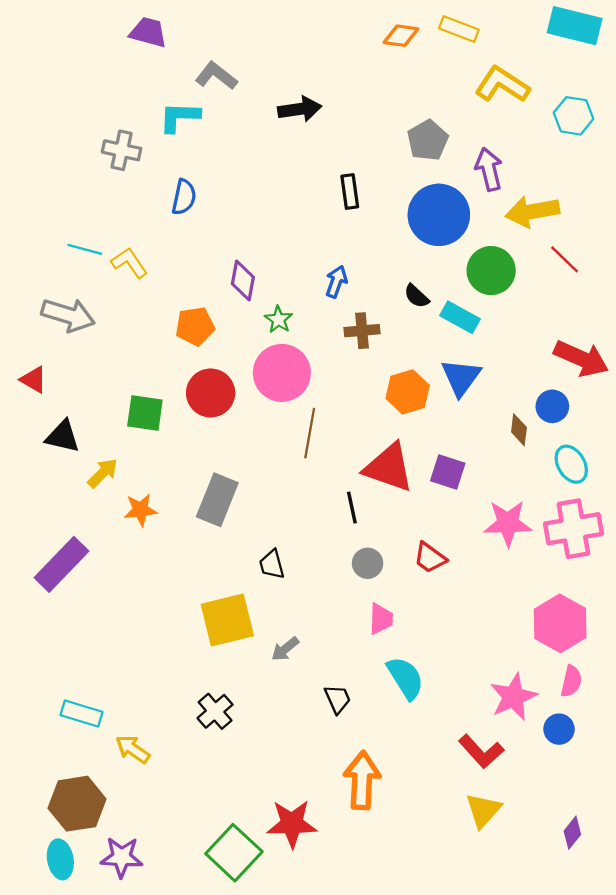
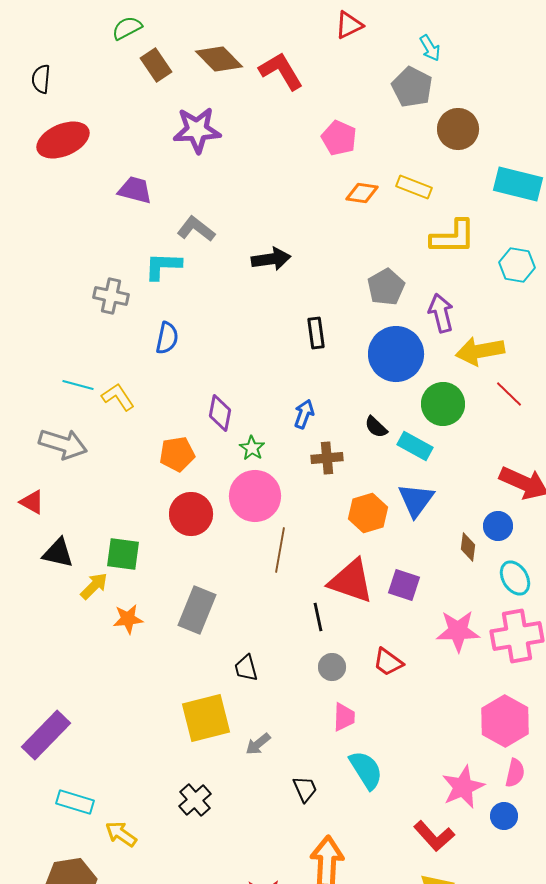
yellow L-shape: (502, 85) -> (453, 237), turned 147
green square: (145, 413) -> (123, 554), moved
purple rectangle: (61, 564) -> (46, 735), moved

